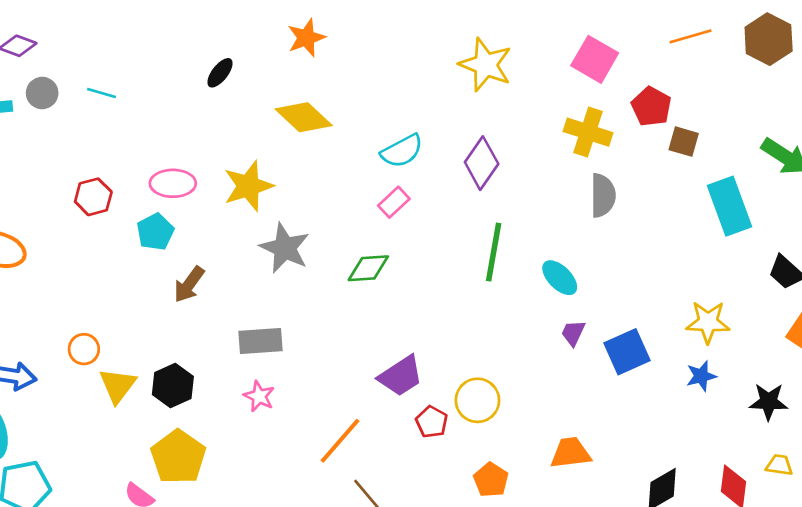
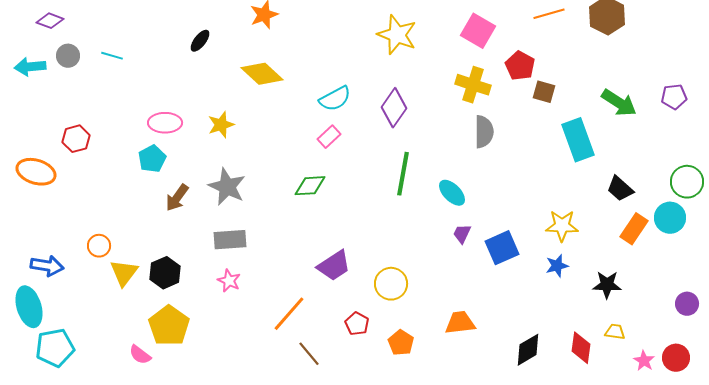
yellow star: (248, 186) -> (221, 125), size x0.7
red hexagon: (93, 197) -> (76, 139), moved
gray star: (285, 248) -> (227, 187), moved
red pentagon: (432, 422) -> (357, 324), moved

